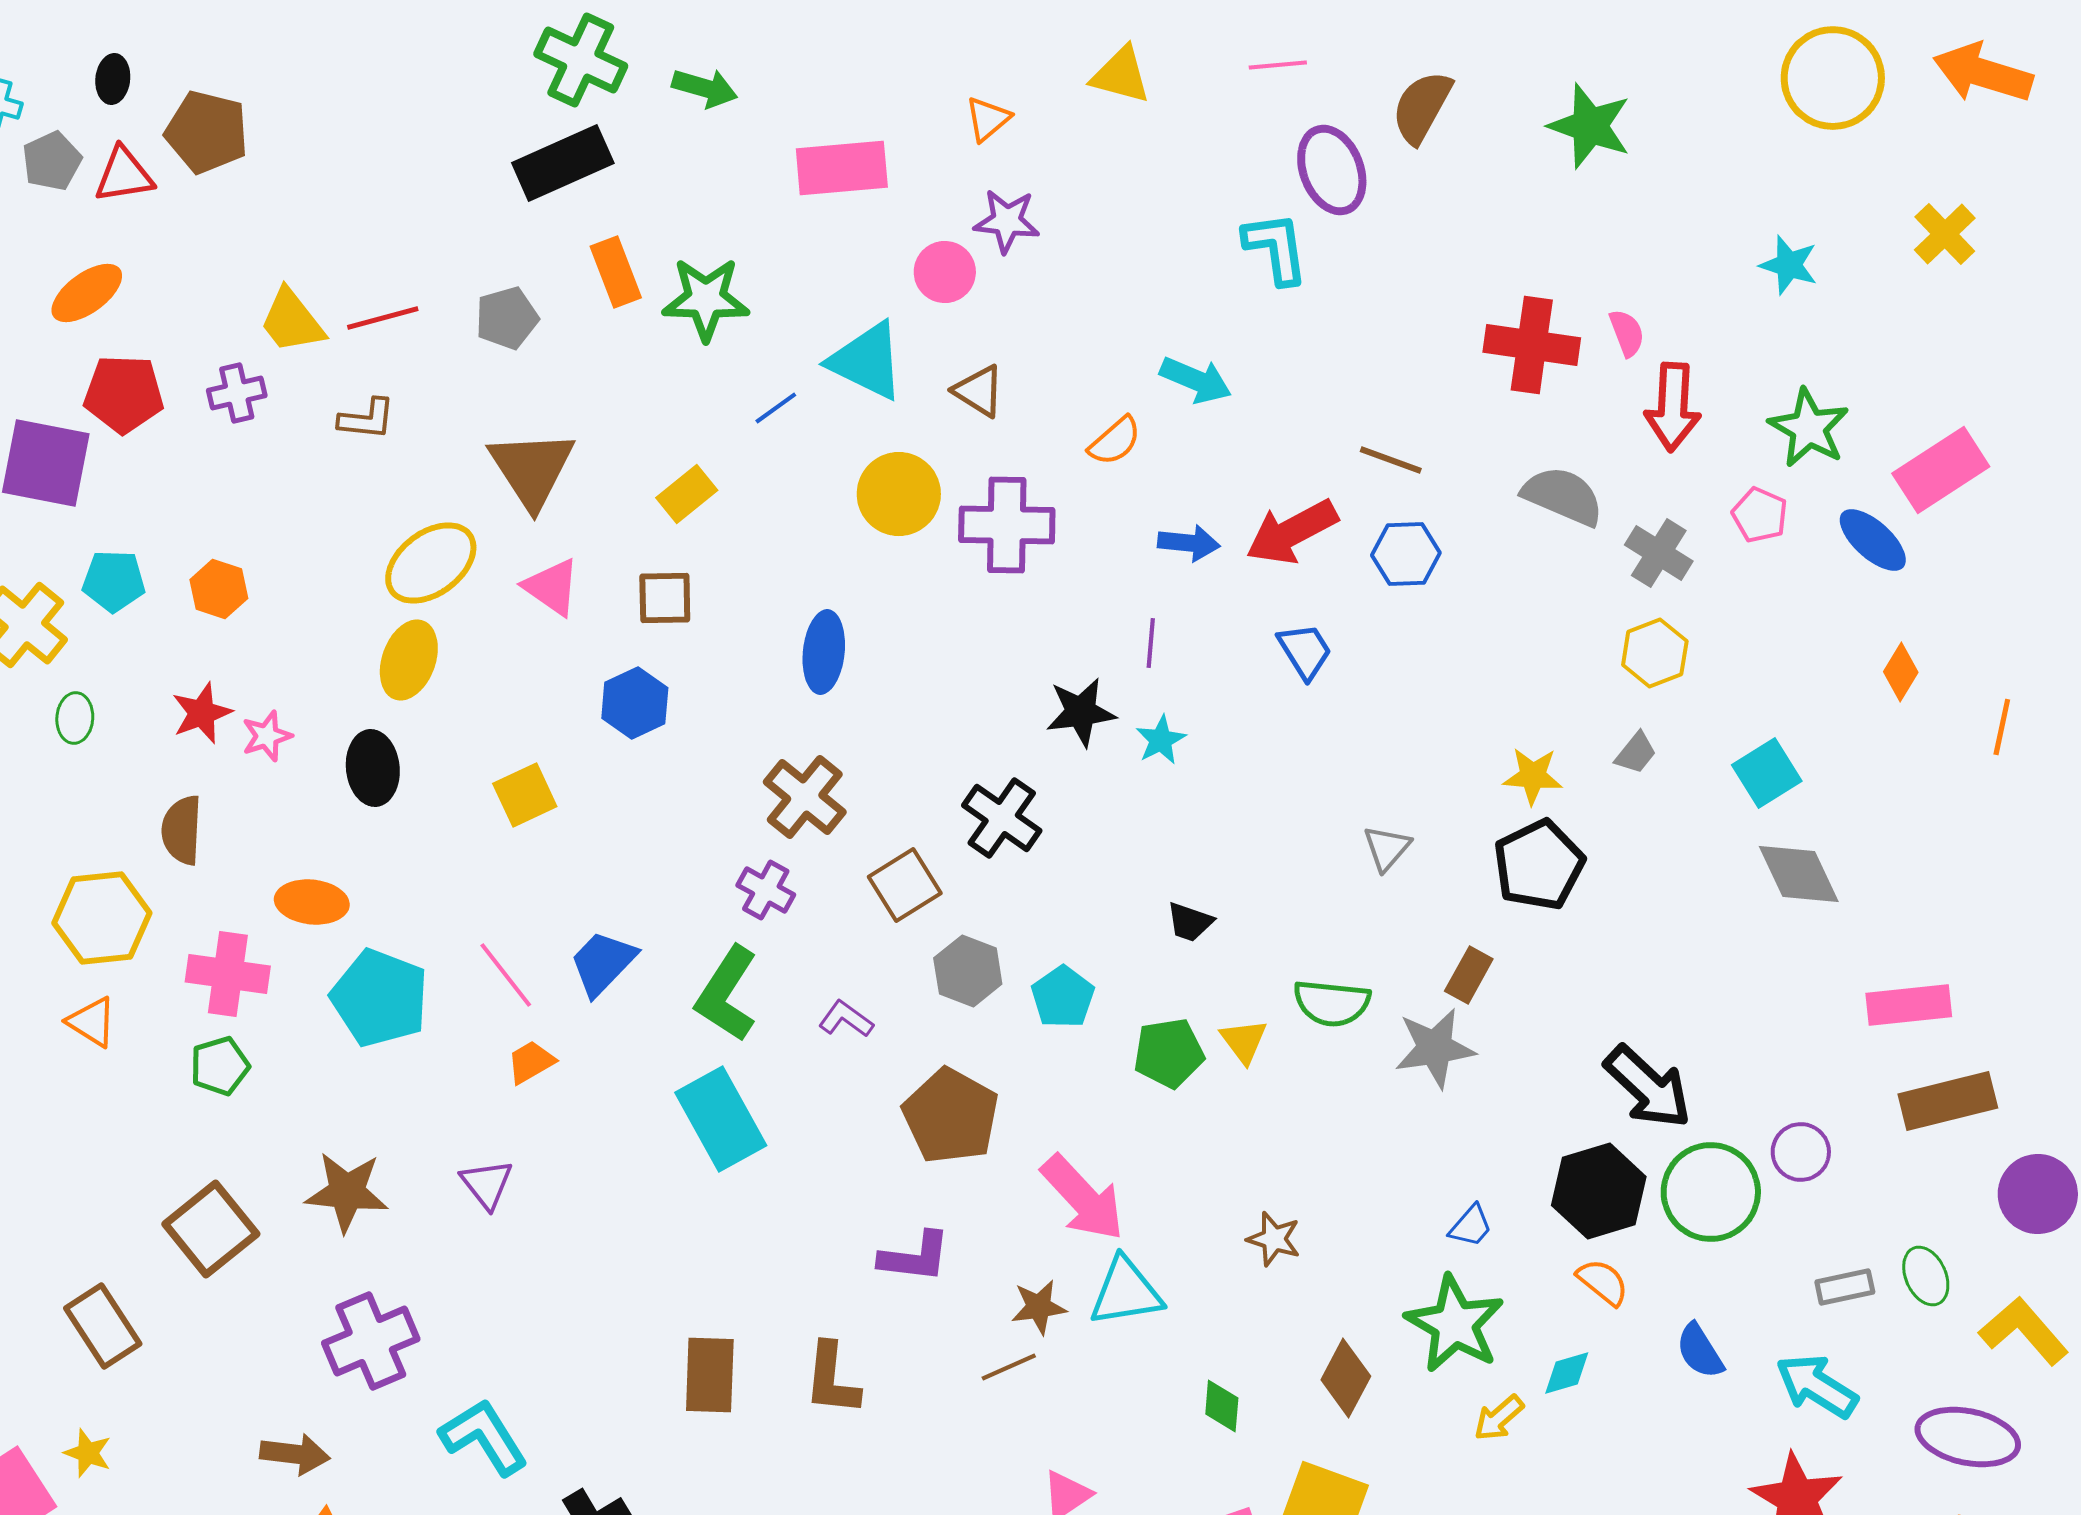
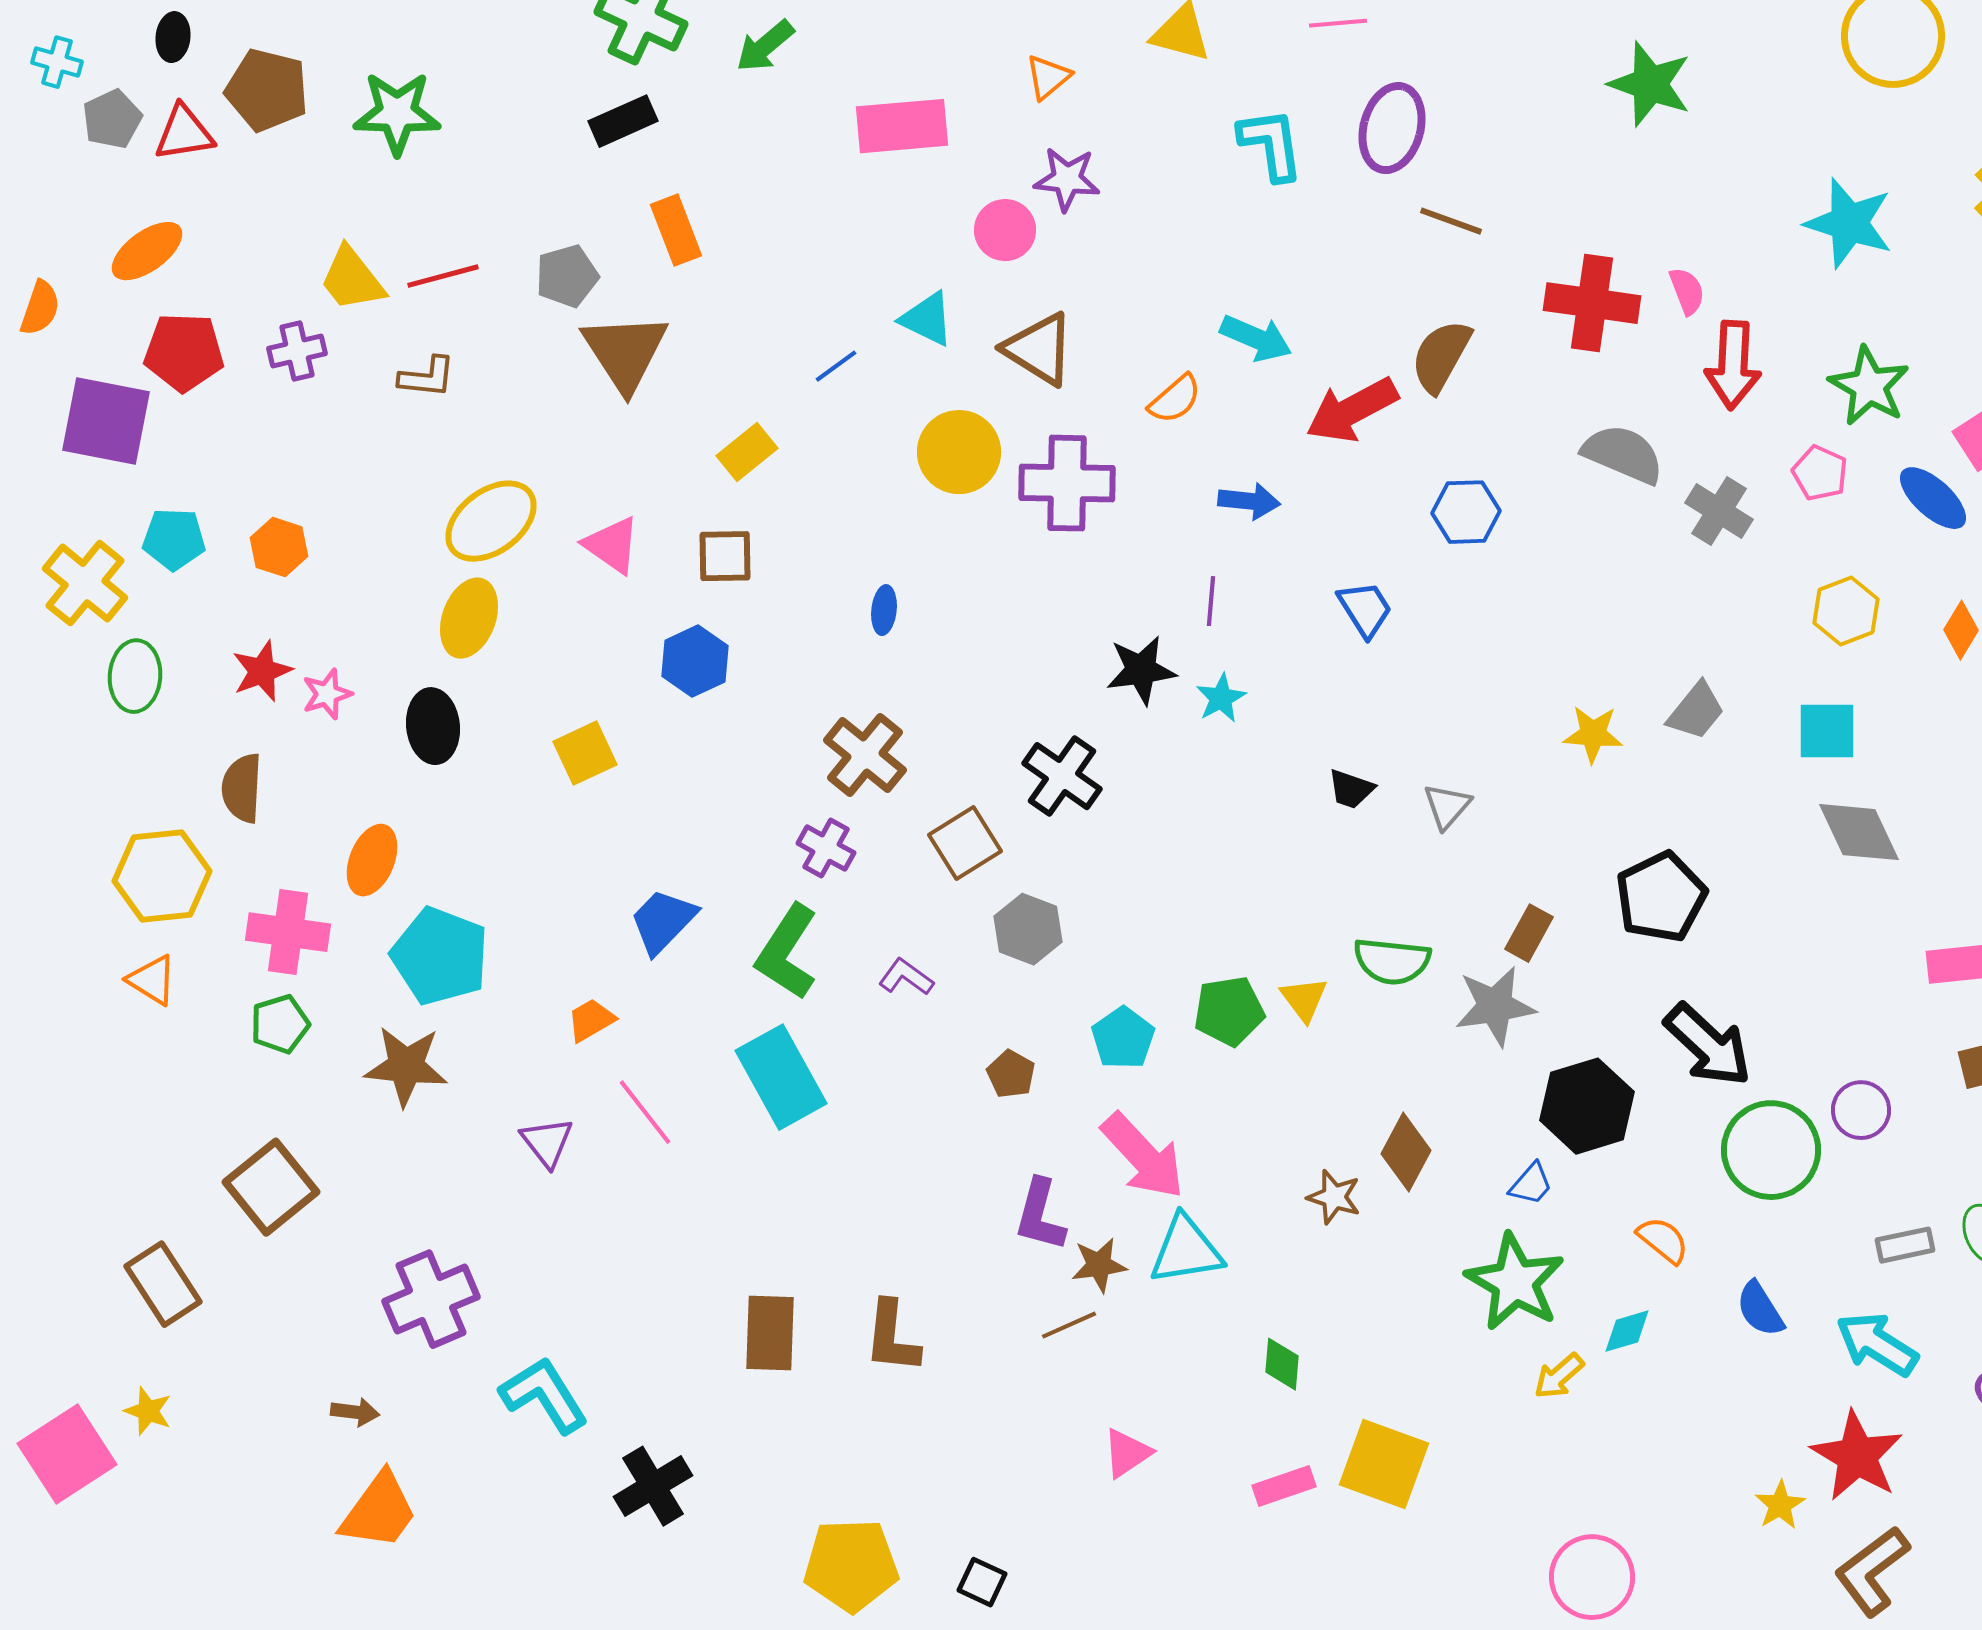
green arrow: (705, 88) -> (765, 46), turned 124
brown semicircle: (1422, 107) -> (1441, 356), moved
black rectangle: (563, 163) -> (623, 121), size x0.7
purple ellipse: (1332, 170) -> (1392, 128), turned 36
cyan L-shape: (1276, 248) -> (1271, 144), moved
cyan star: (1789, 265) -> (1849, 223), size x1.5
green star: (706, 299) -> (397, 113), moved
cyan triangle: (867, 361) -> (927, 319), size x0.7
brown triangle: (979, 391) -> (1039, 349), size x1.4
brown line: (1391, 460) -> (1451, 221), moved
brown triangle: (532, 469) -> (625, 352), moved
red arrow: (1292, 532) -> (1352, 410), moved
blue ellipse: (824, 652) -> (884, 610), size x0.6
yellow hexagon: (1655, 653) -> (1846, 611), moved
green ellipse: (75, 718) -> (135, 676), size x1.4
gray trapezoid: (1636, 753) -> (1696, 711), size x1.4
cyan square: (1767, 773) -> (1827, 731), turned 32
black pentagon: (1539, 865) -> (1661, 897), moved
orange ellipse: (312, 902) -> (372, 860), turned -74
black trapezoid: (1190, 922) -> (1351, 789), moved
pink line: (506, 975) -> (645, 1112), moved
cyan pentagon: (1063, 997) -> (1123, 1038), moved
brown pentagon: (951, 1116) -> (1011, 1074), size x0.5
black hexagon: (1599, 1191) -> (1587, 1106), moved
brown star: (347, 1192) -> (406, 1066), moved
purple L-shape: (915, 1257) -> (1040, 1215), moved, turned 98
brown diamond: (1346, 1378) -> (1406, 1152), moved
brown arrow: (295, 1454) -> (355, 1412), size x0.7

